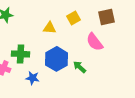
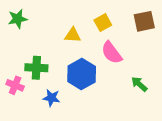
pink semicircle: (95, 42) -> (112, 53), moved
green arrow: (80, 67) -> (139, 84), moved

